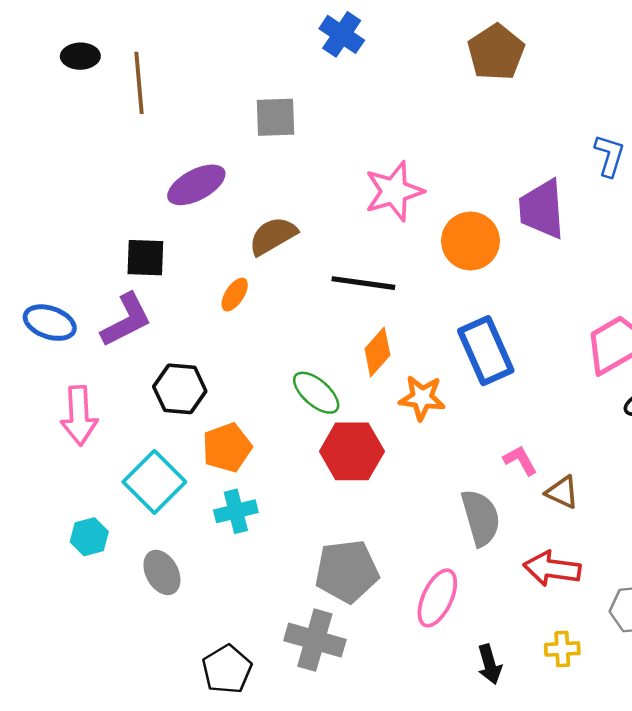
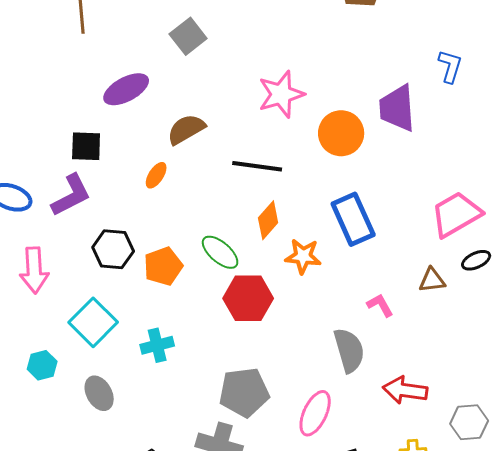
gray square: (275, 117) -> (188, 36), turned -36
orange pentagon: (227, 448) -> (163, 266), moved
brown triangle: (562, 492) -> (432, 280), moved, turned -32

